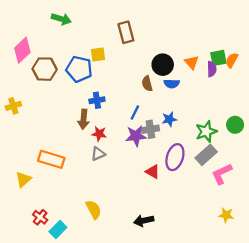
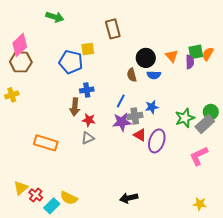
brown hexagon: (45, 69) -> (21, 62), moved
gray rectangle: (206, 155) -> (205, 124), moved
red triangle: (153, 172) -> (140, 135), moved
yellow triangle: (23, 179) -> (21, 188), moved
yellow semicircle: (94, 209) -> (69, 198), moved, turned 144
yellow star: (226, 215) -> (200, 204), moved

